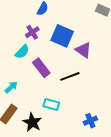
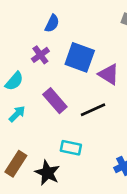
cyan semicircle: (22, 52) -> (14, 81), moved
cyan arrow: (11, 87) -> (17, 114), moved

